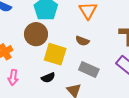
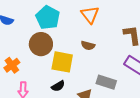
gray rectangle: (89, 70) -> (106, 82), moved

